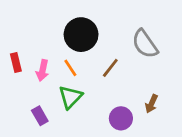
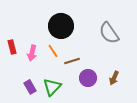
brown line: (110, 68) -> (72, 61), moved, turned 35
green triangle: (70, 97) -> (52, 87), moved
purple circle: (121, 118) -> (88, 78), moved

